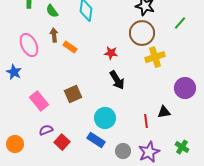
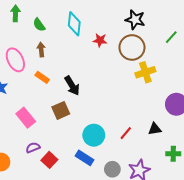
orange rectangle: (70, 47) -> (42, 77), moved
red star: (111, 53) -> (100, 40), moved
black arrow: (117, 80) -> (72, 86), moved
red line: (146, 121) -> (126, 133), moved, turned 48
green cross: (182, 147) -> (173, 154), moved, turned -32

